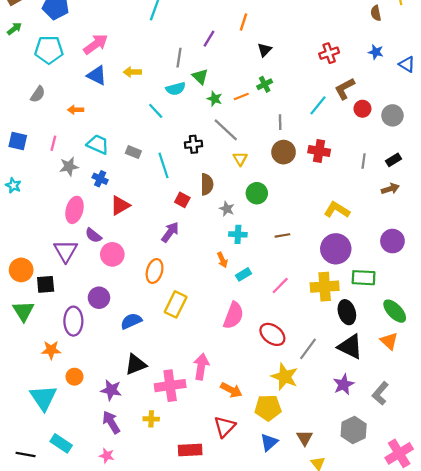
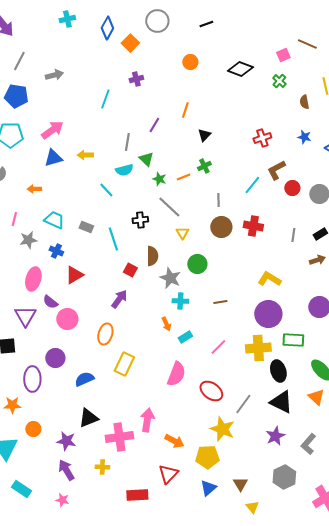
blue triangle: (97, 75) -> (53, 158), turned -42
gray star: (227, 209) -> (170, 278), size x1.5

